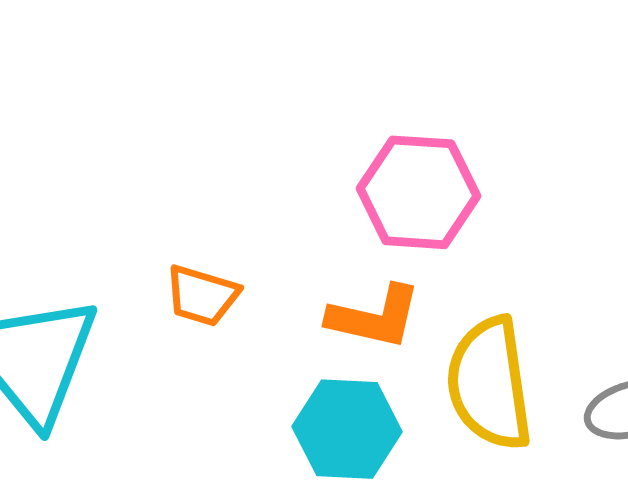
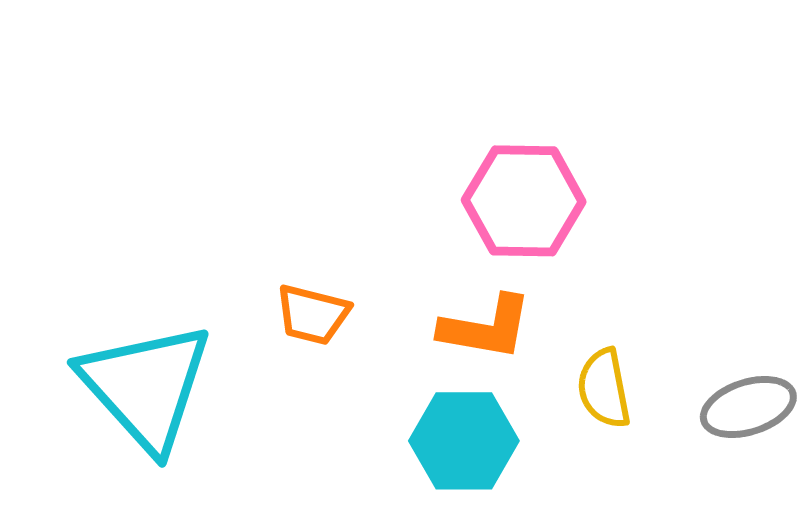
yellow semicircle: (489, 384) -> (604, 389), size x0.6

